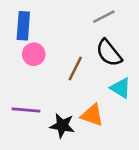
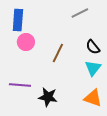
black semicircle: (109, 53) -> (93, 47), moved, size x0.7
cyan triangle: (121, 88) -> (93, 68), turned 36
orange triangle: (92, 115) -> (93, 98), moved

